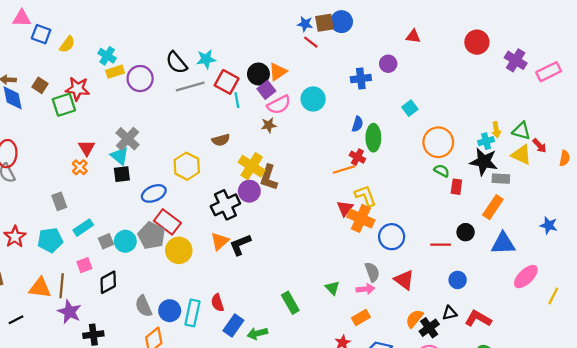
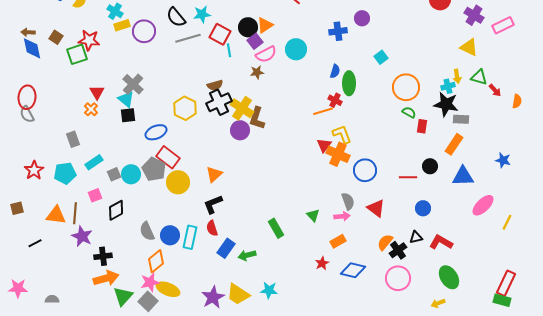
yellow triangle: (521, 155) -> (469, 47), moved
black cross: (225, 205) -> (219, 102), moved
black L-shape: (240, 245) -> (213, 204), moved

